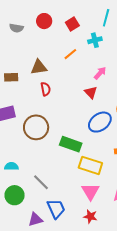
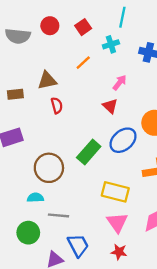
gray semicircle: (16, 28) -> (18, 36), size x1.5
brown circle: (36, 127) -> (49, 168), moved
green rectangle: (71, 144) -> (89, 152), moved, turned -65
cyan semicircle: (11, 166) -> (35, 198), moved
gray line: (41, 182) -> (58, 215), turned -36

